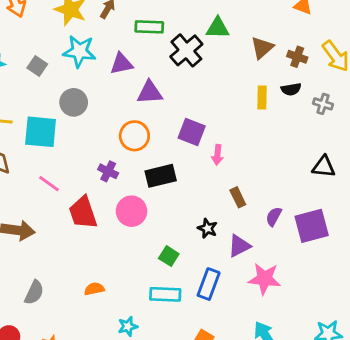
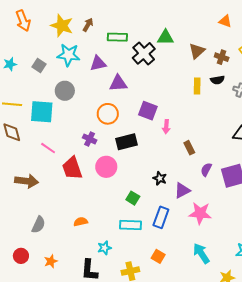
brown rectangle: (238, 197) -> (189, 148), moved

